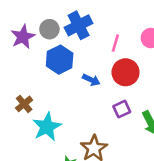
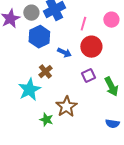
brown cross: (24, 104) -> (45, 72), moved

